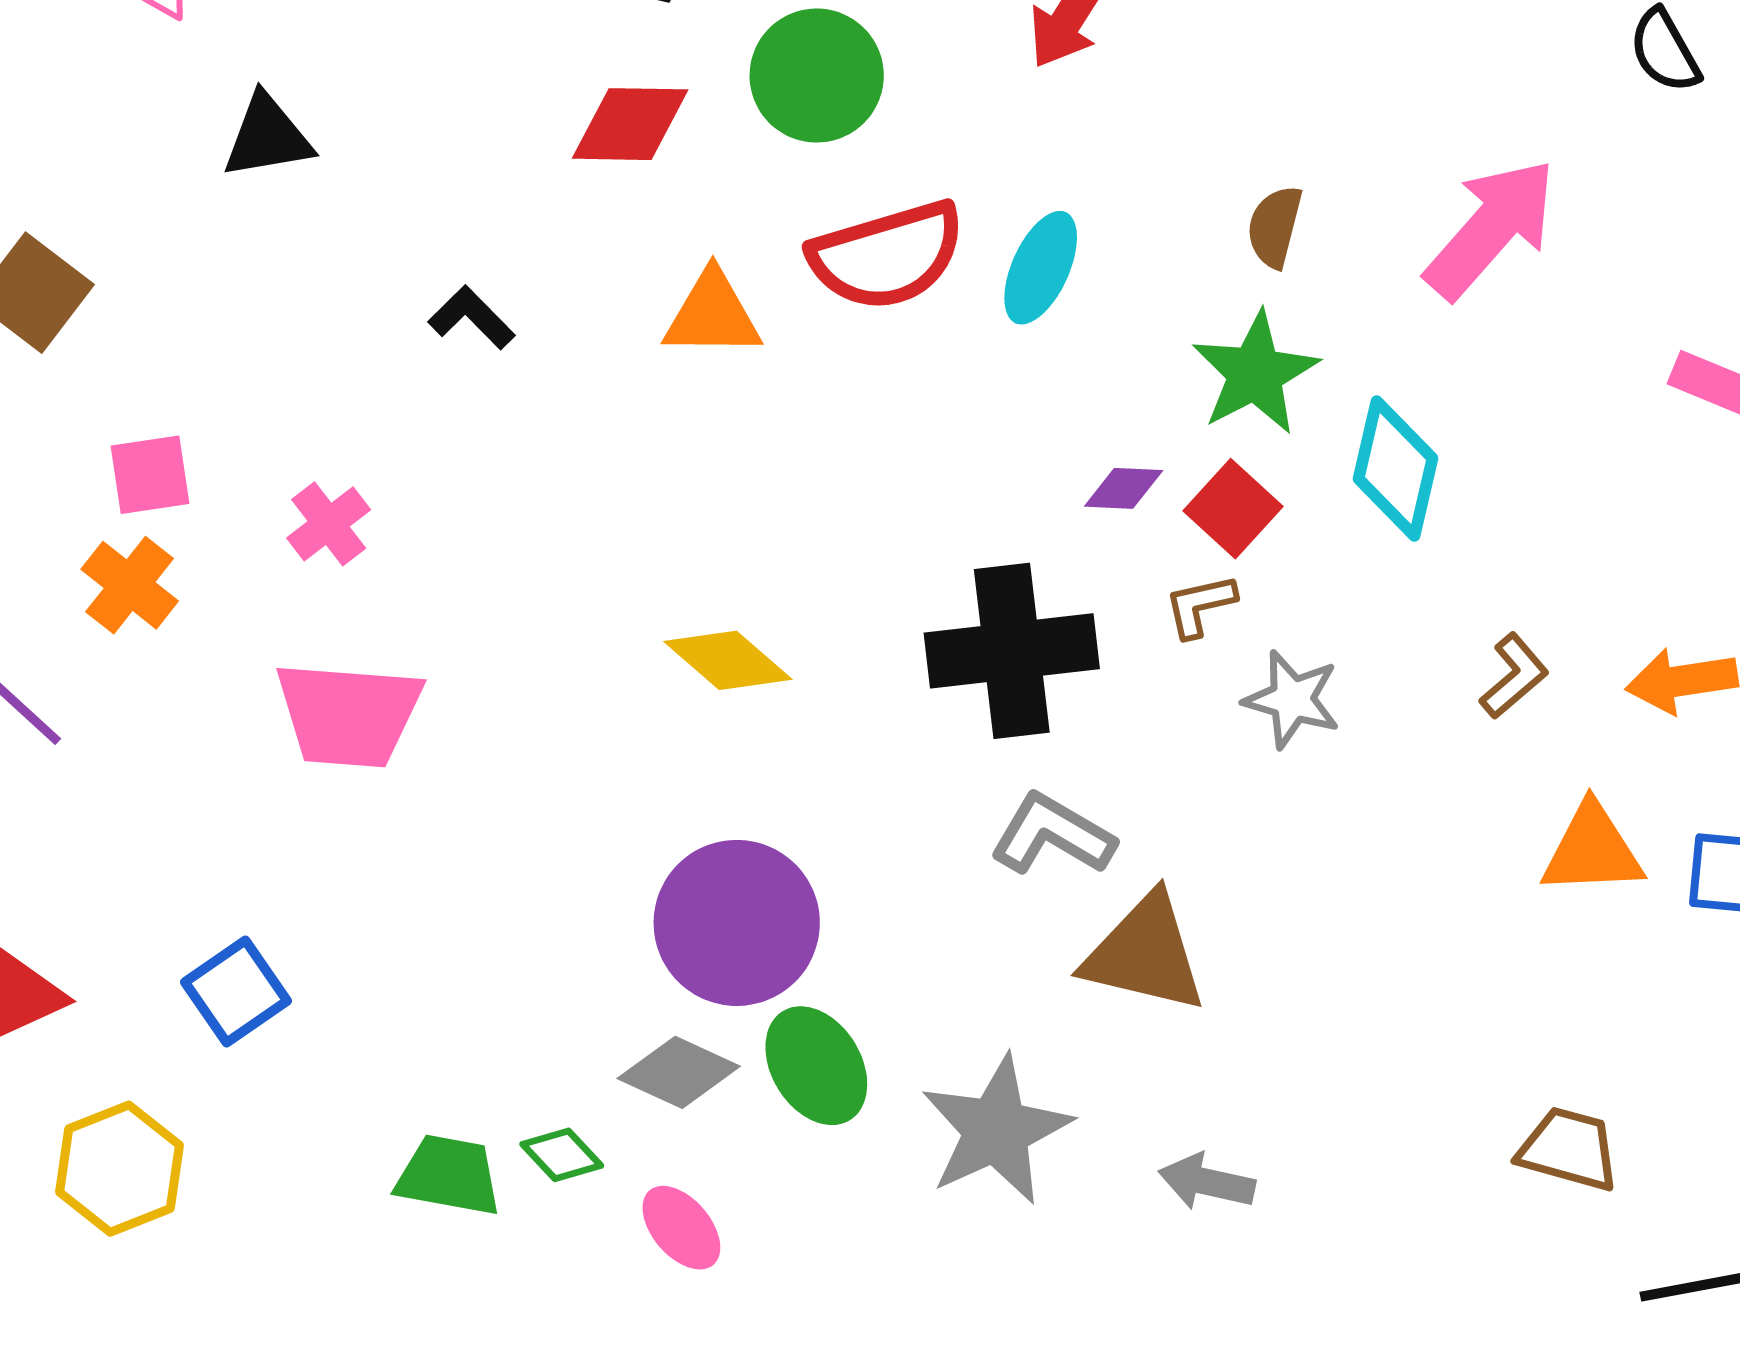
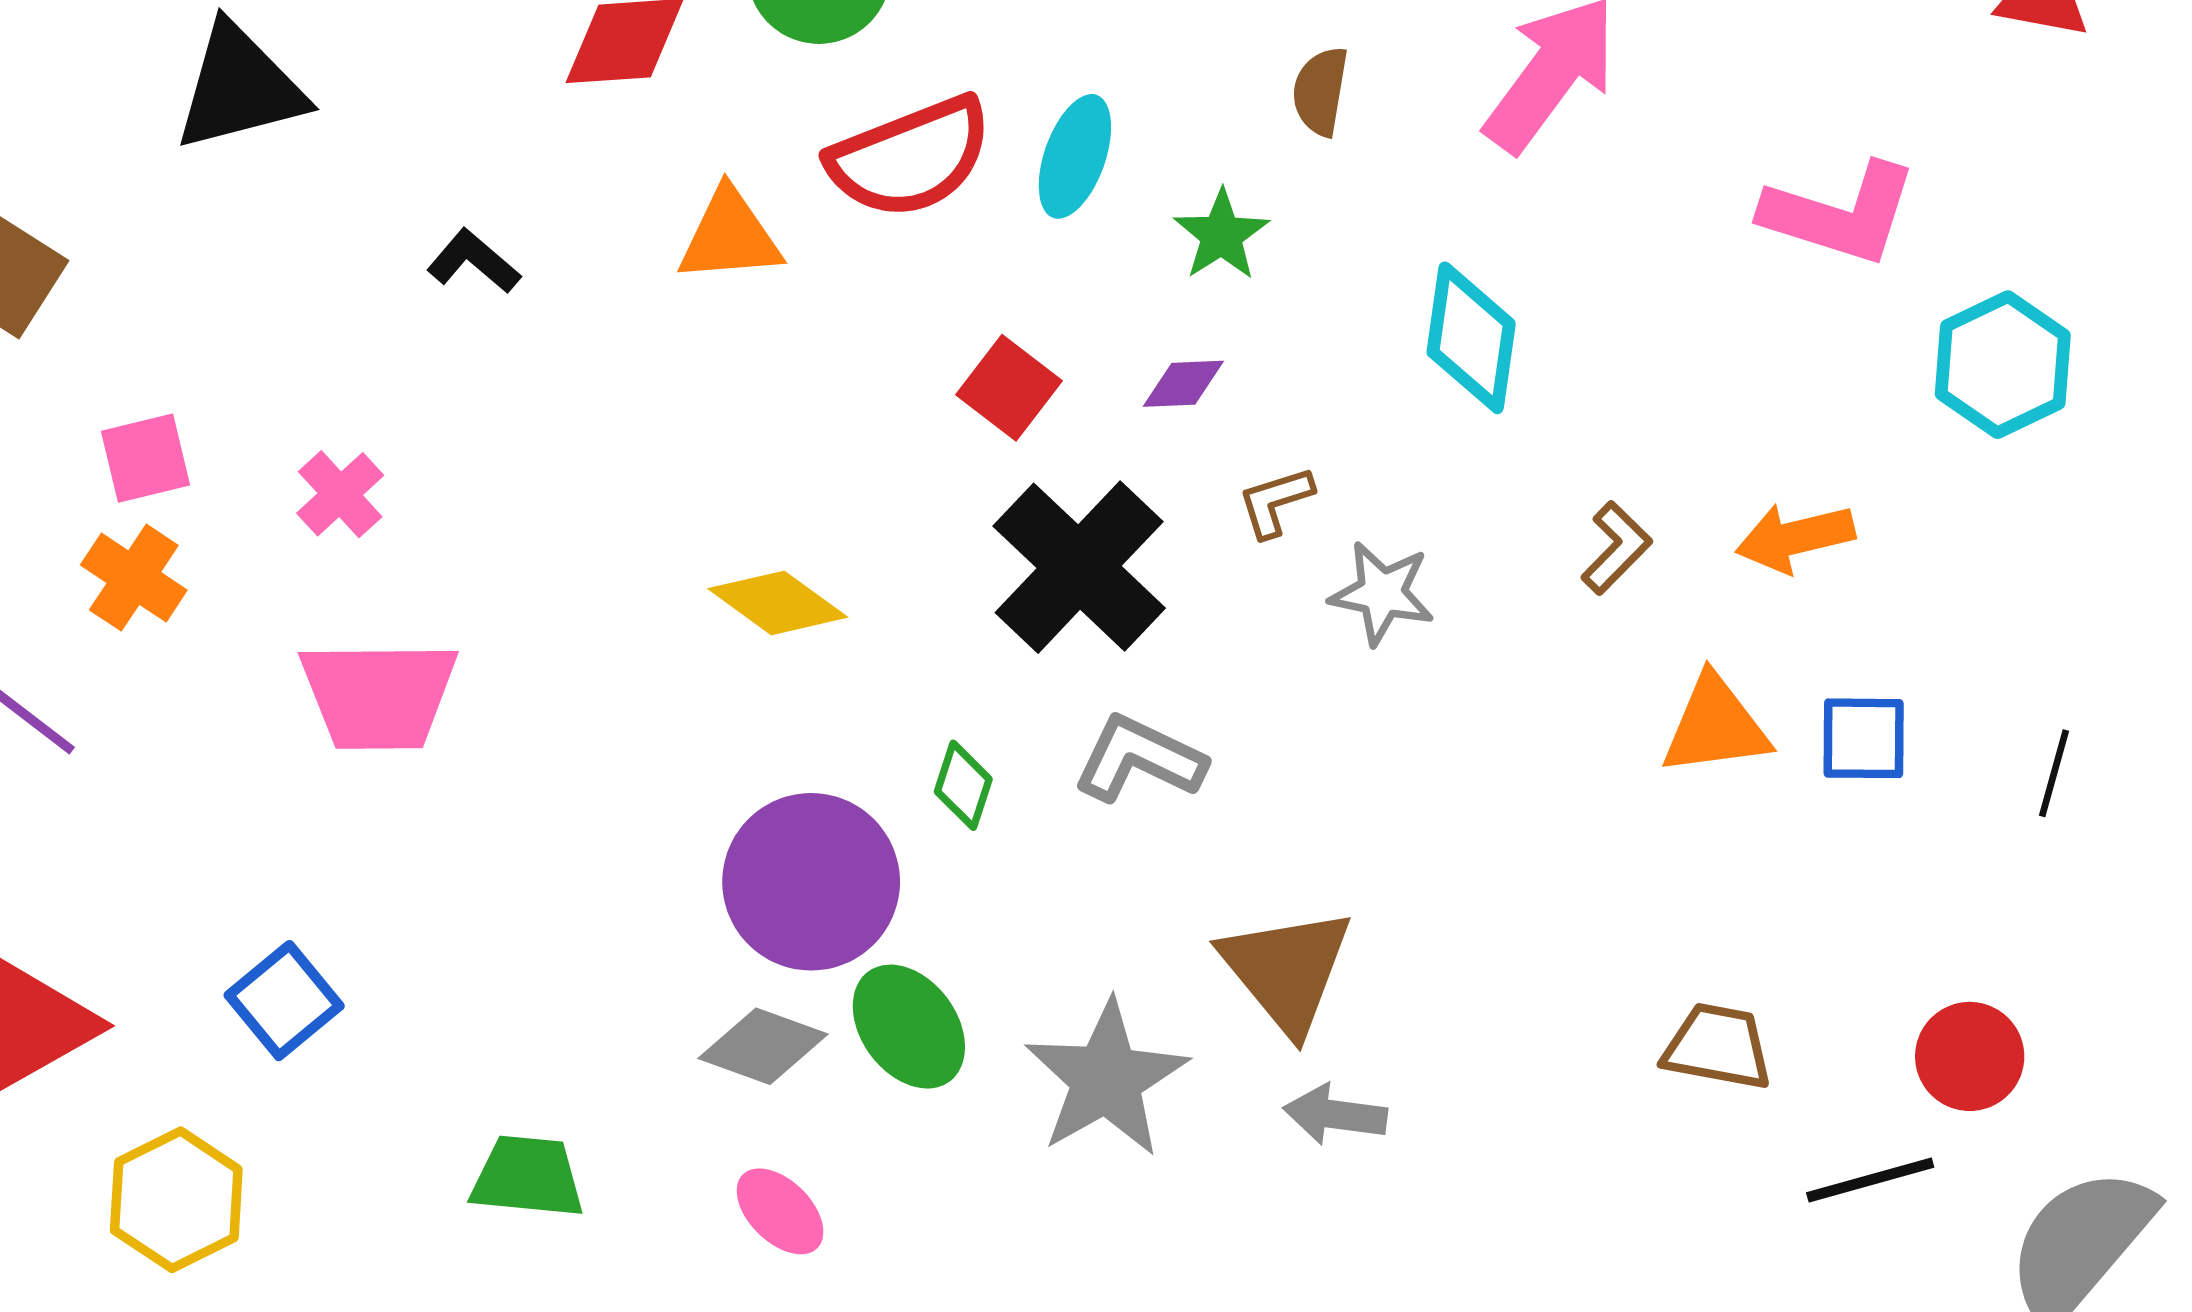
black triangle: (267, 137) -> (240, 87), size x1.4
green star: (1255, 373) -> (1221, 235), moved, size x0.7
red square: (1233, 509) -> (1009, 388), moved
black cross: (1012, 651) -> (1079, 567), turned -35
brown triangle: (1145, 954) -> (1287, 970), moved, turned 42
green diamond: (562, 1155) -> (963, 785), moved, turned 66

